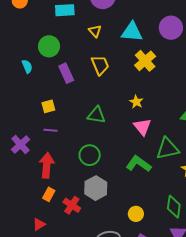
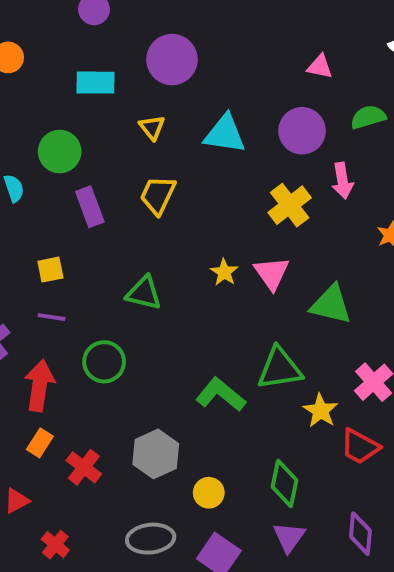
yellow cross: (145, 61) -> (290, 205), moved
yellow trapezoid: (100, 65) -> (158, 195), turned -135
pink triangle: (142, 127) -> (272, 273), moved
green circle: (90, 155) -> (104, 362), moved
gray hexagon: (96, 188) -> (156, 454), moved

